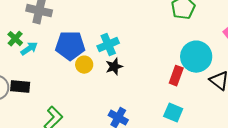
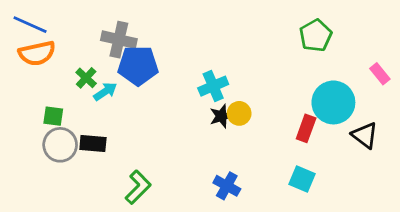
blue pentagon: (70, 46) -> (138, 66), moved
yellow circle: (84, 65) -> (239, 113), moved

